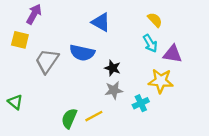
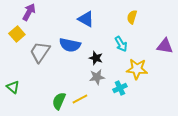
yellow semicircle: (155, 20) -> (132, 17), turned -120
yellow square: (20, 40) -> (17, 34), turned 35
cyan arrow: (150, 43) -> (121, 44), moved
purple triangle: (172, 54) -> (165, 46), moved

